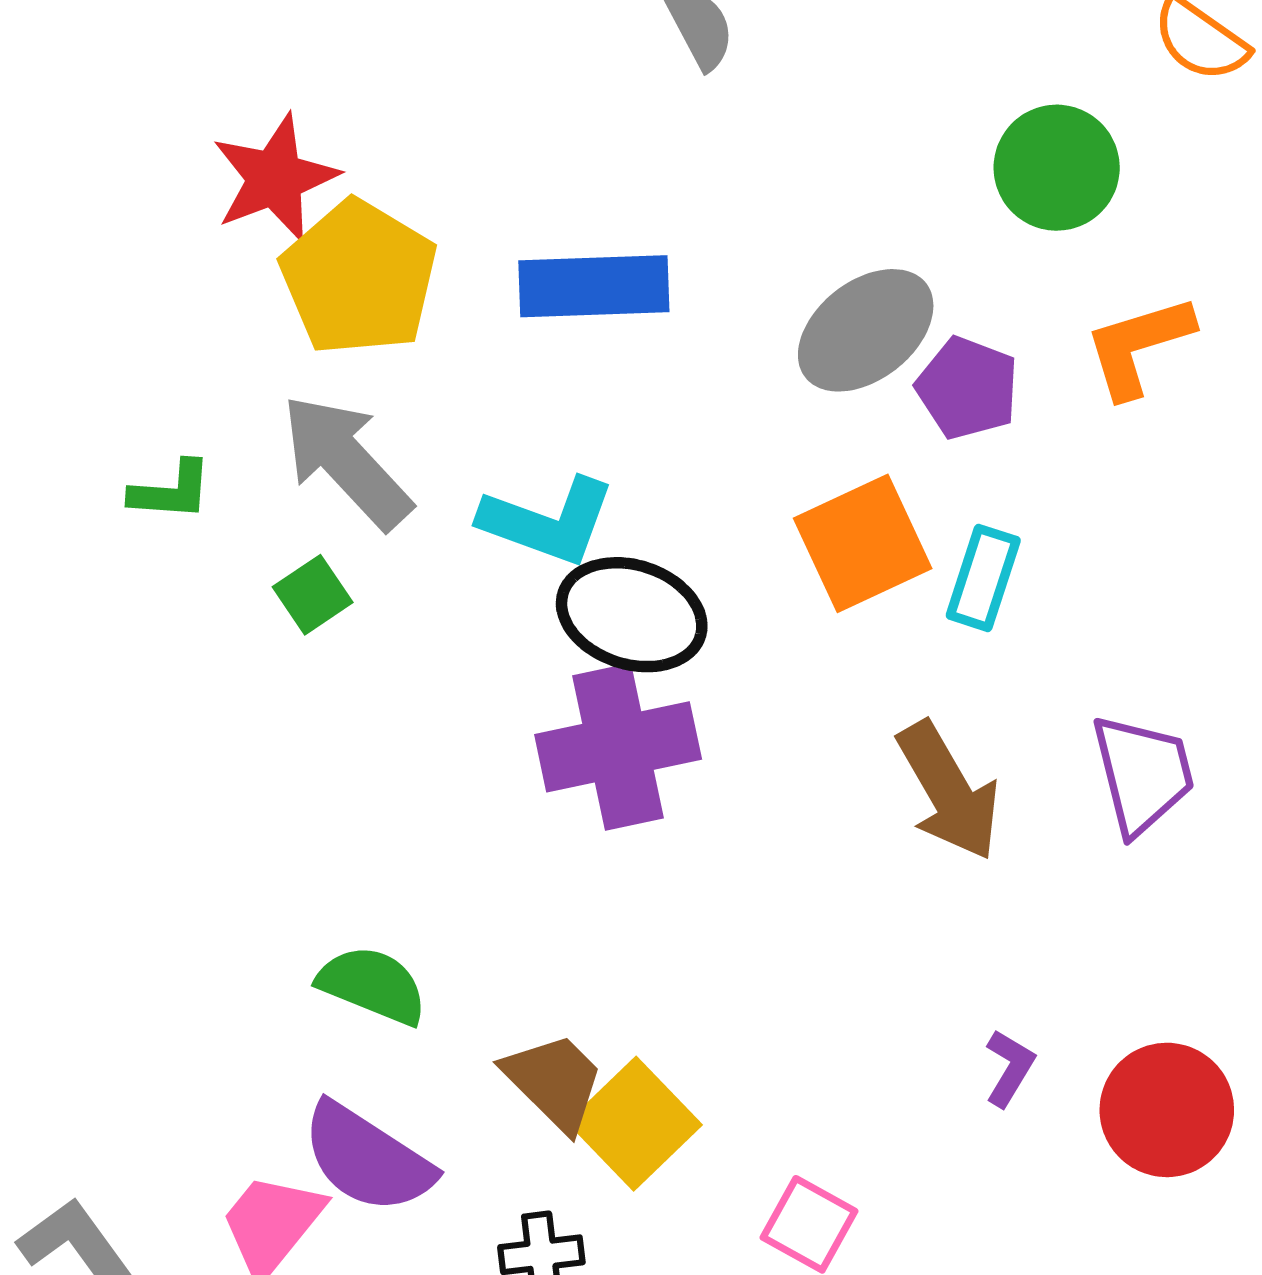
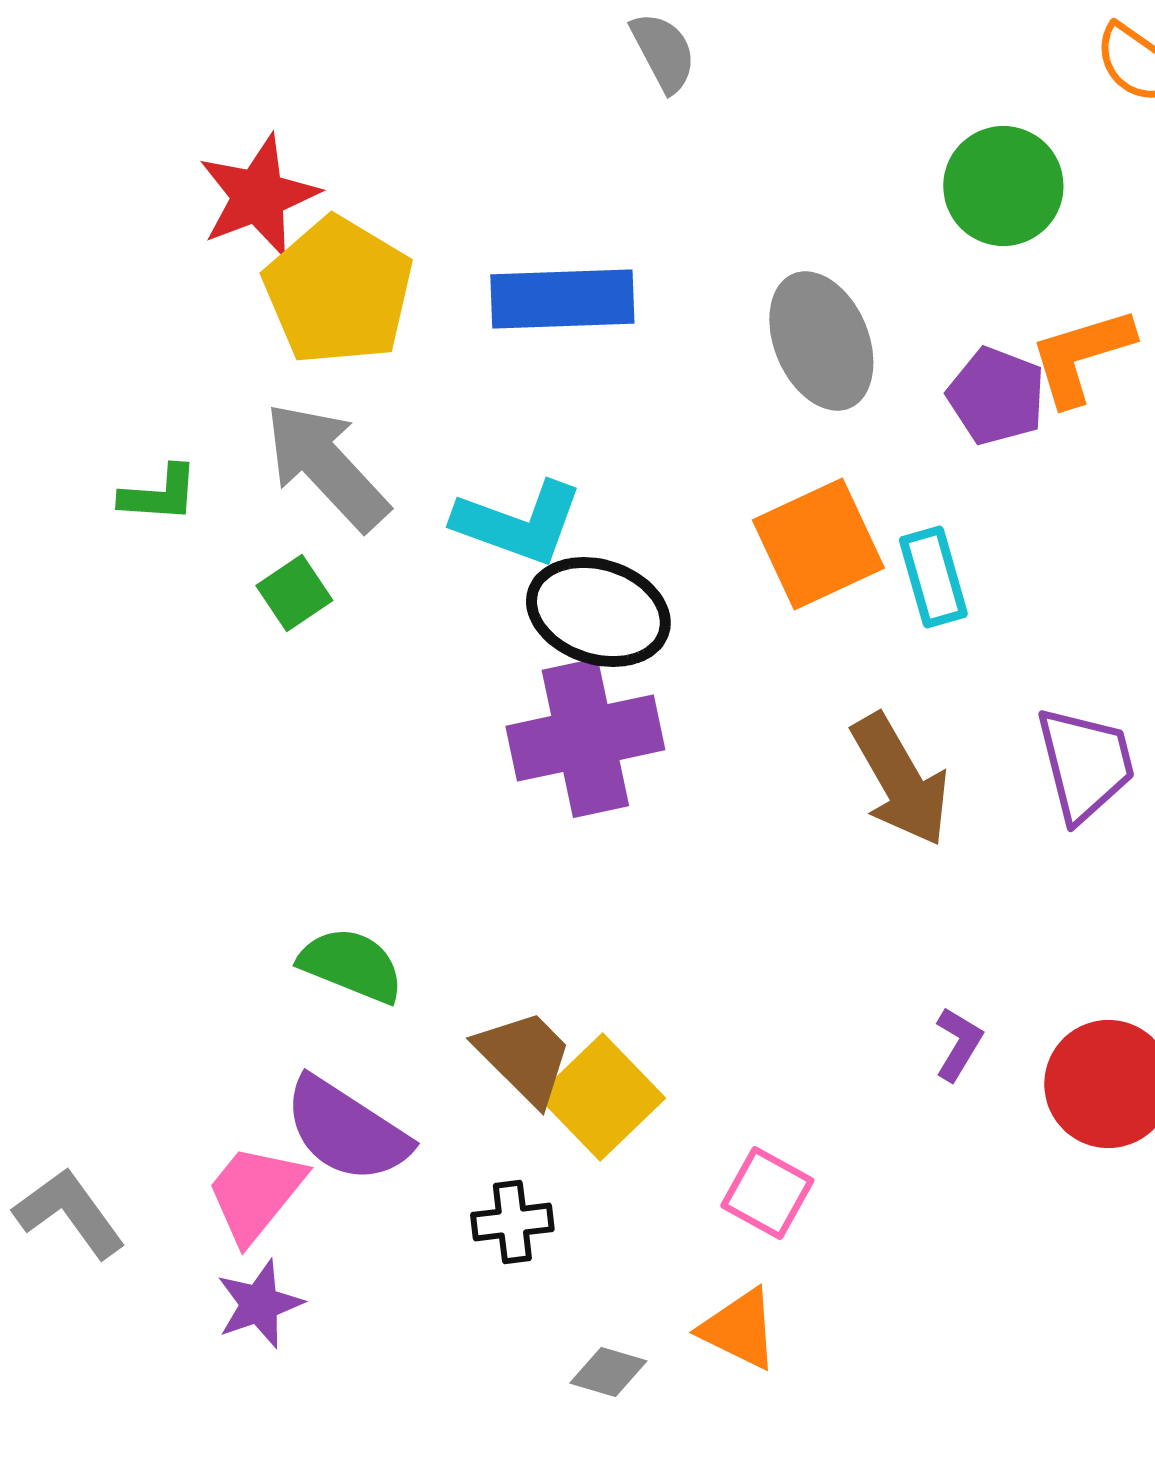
gray ellipse: (866, 330) -> (821, 341), turned -75
purple pentagon: (967, 388) -> (996, 396), moved
cyan rectangle: (983, 578) -> (933, 577), turned -34

